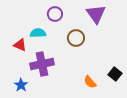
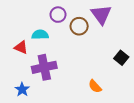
brown circle: (76, 38) -> (79, 26), moved
black square: (115, 74) -> (121, 58), moved

